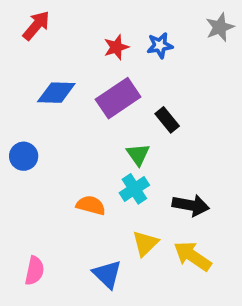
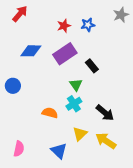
black arrow: (191, 205) -> (105, 113), turned 30

